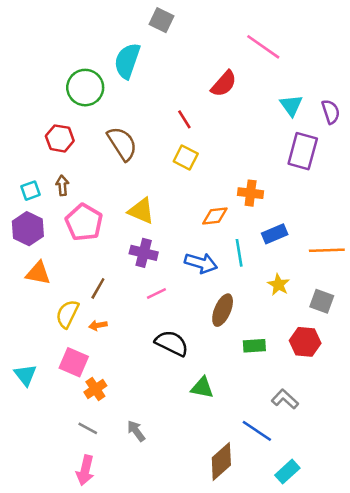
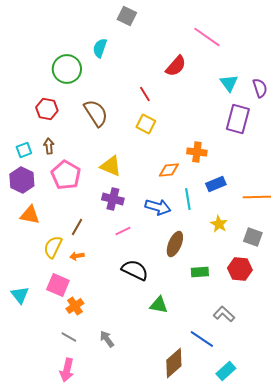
cyan semicircle: (127, 61) -> (100, 48), size x0.7

